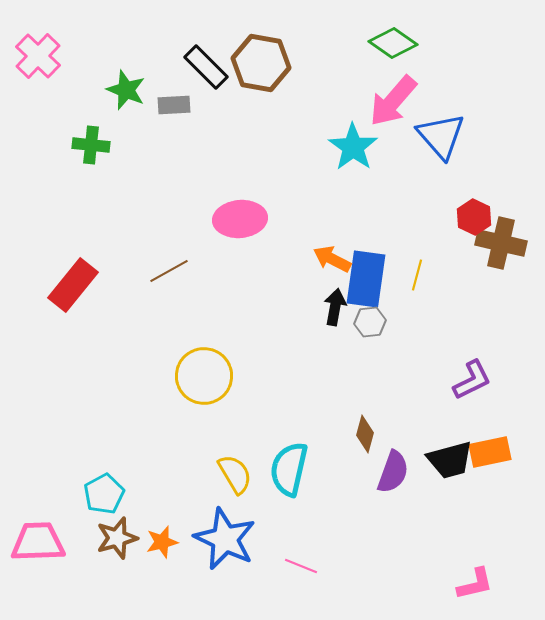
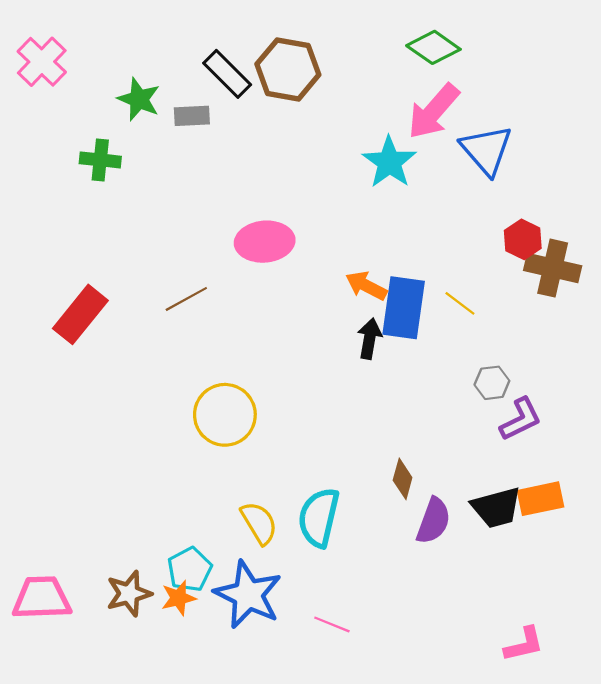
yellow line: (417, 275) -> (460, 303), turned -68
gray hexagon: (370, 322) -> (492, 383), moved
cyan pentagon: (104, 494) -> (190, 569), moved

